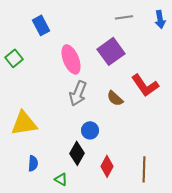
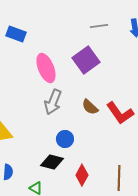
blue rectangle: (41, 25) -> (16, 34), turned -42
red L-shape: (145, 85) -> (120, 113), moved
black diamond: (77, 153) -> (52, 162), turned 75

